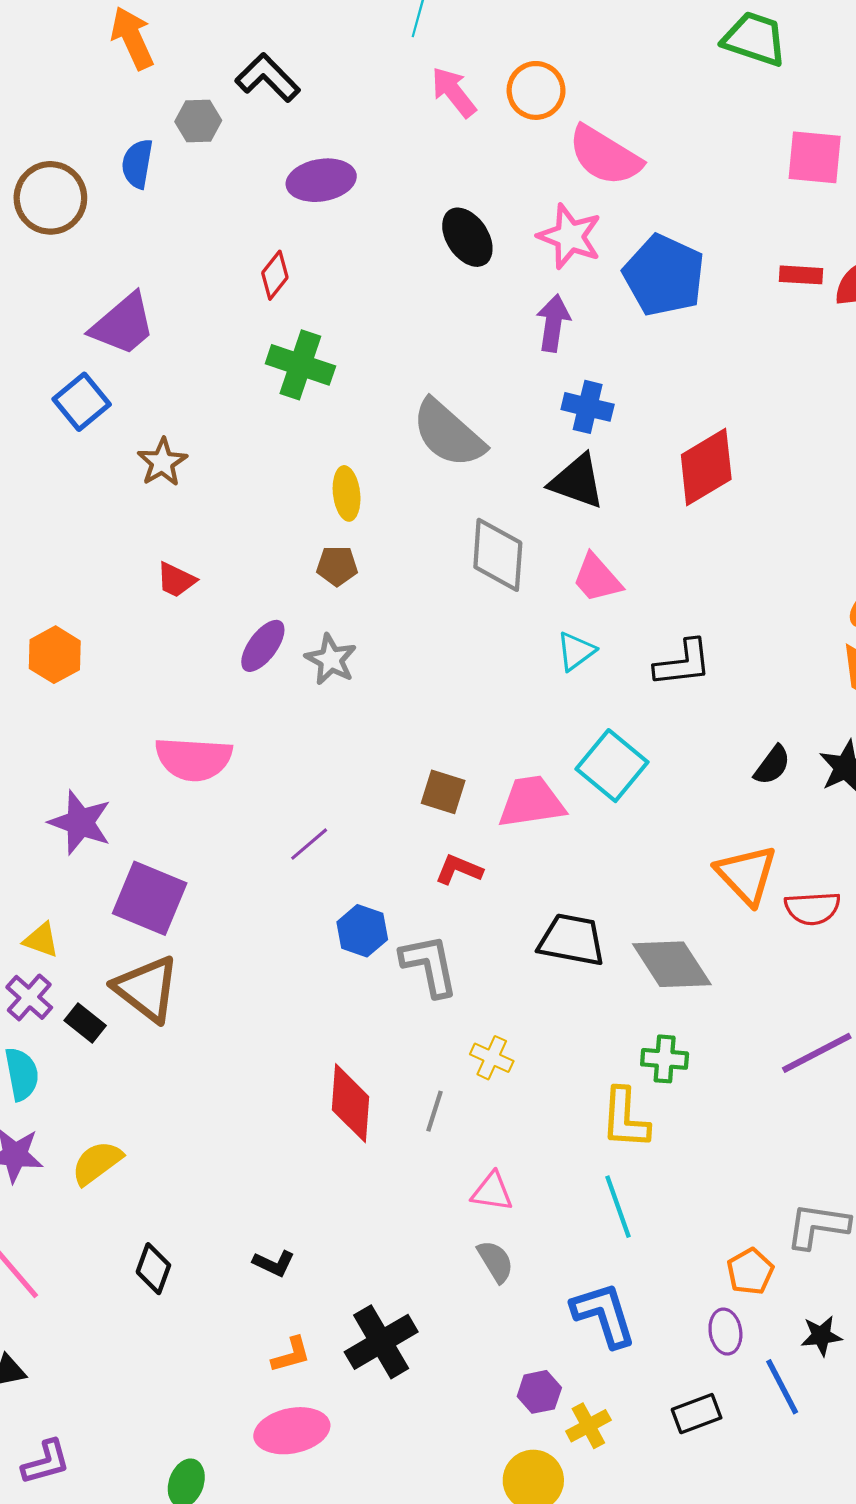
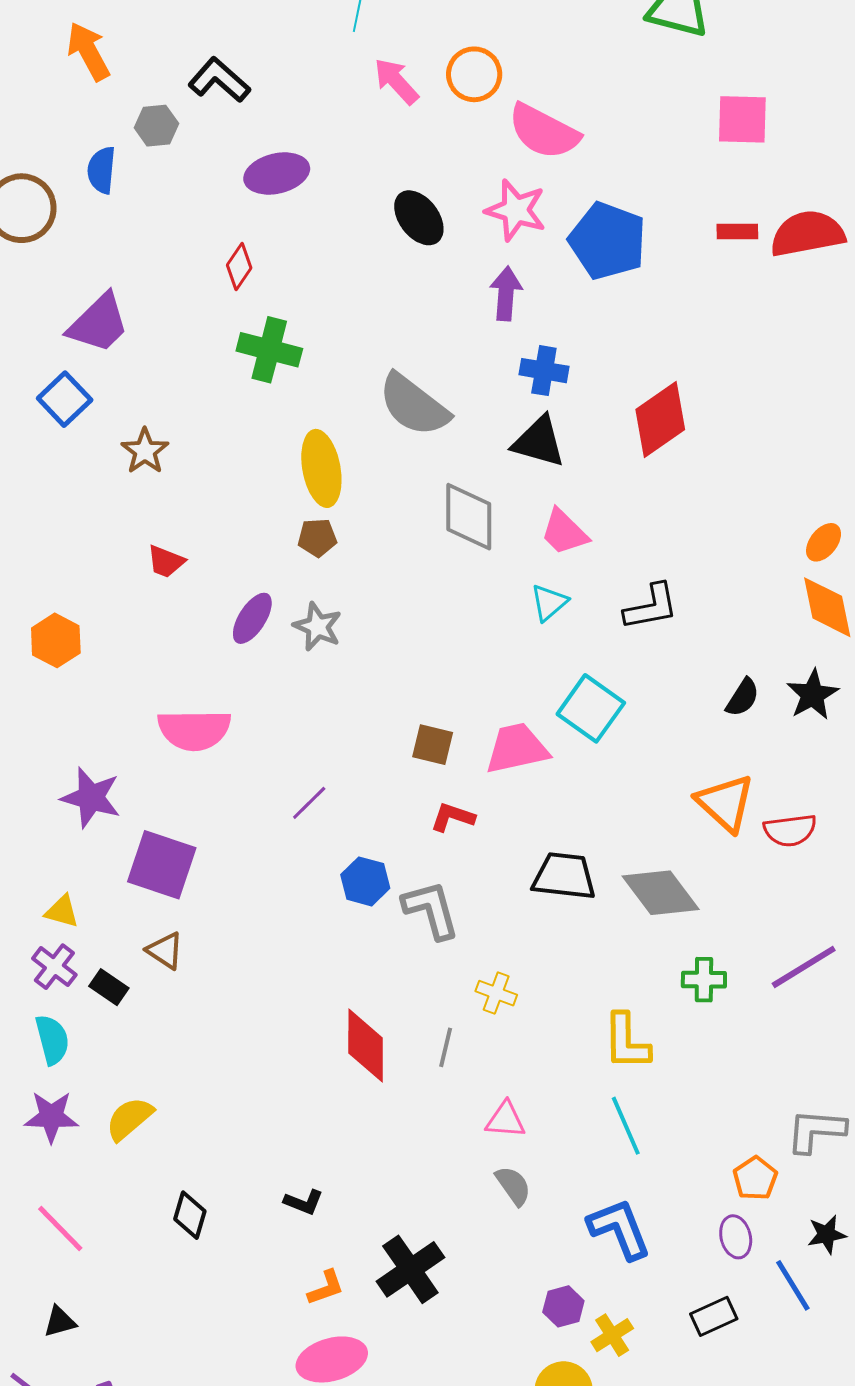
yellow ellipse: (347, 493) -> (321, 468), size x1.5
brown triangle: (147, 989) -> (165, 951), size x0.6
green cross: (665, 1059) -> (704, 980), moved

